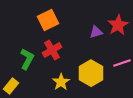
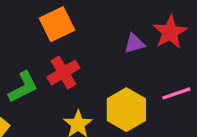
green L-shape: (27, 59) -> (23, 87), turned 35

